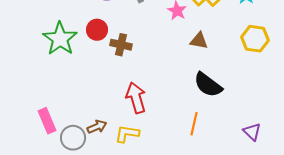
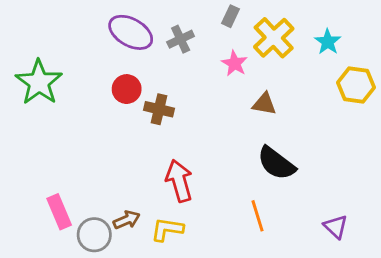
green star: (60, 39) -> (39, 82), moved
yellow hexagon: (255, 39) -> (356, 85), moved
orange line: (194, 124) -> (257, 216), turned -30

